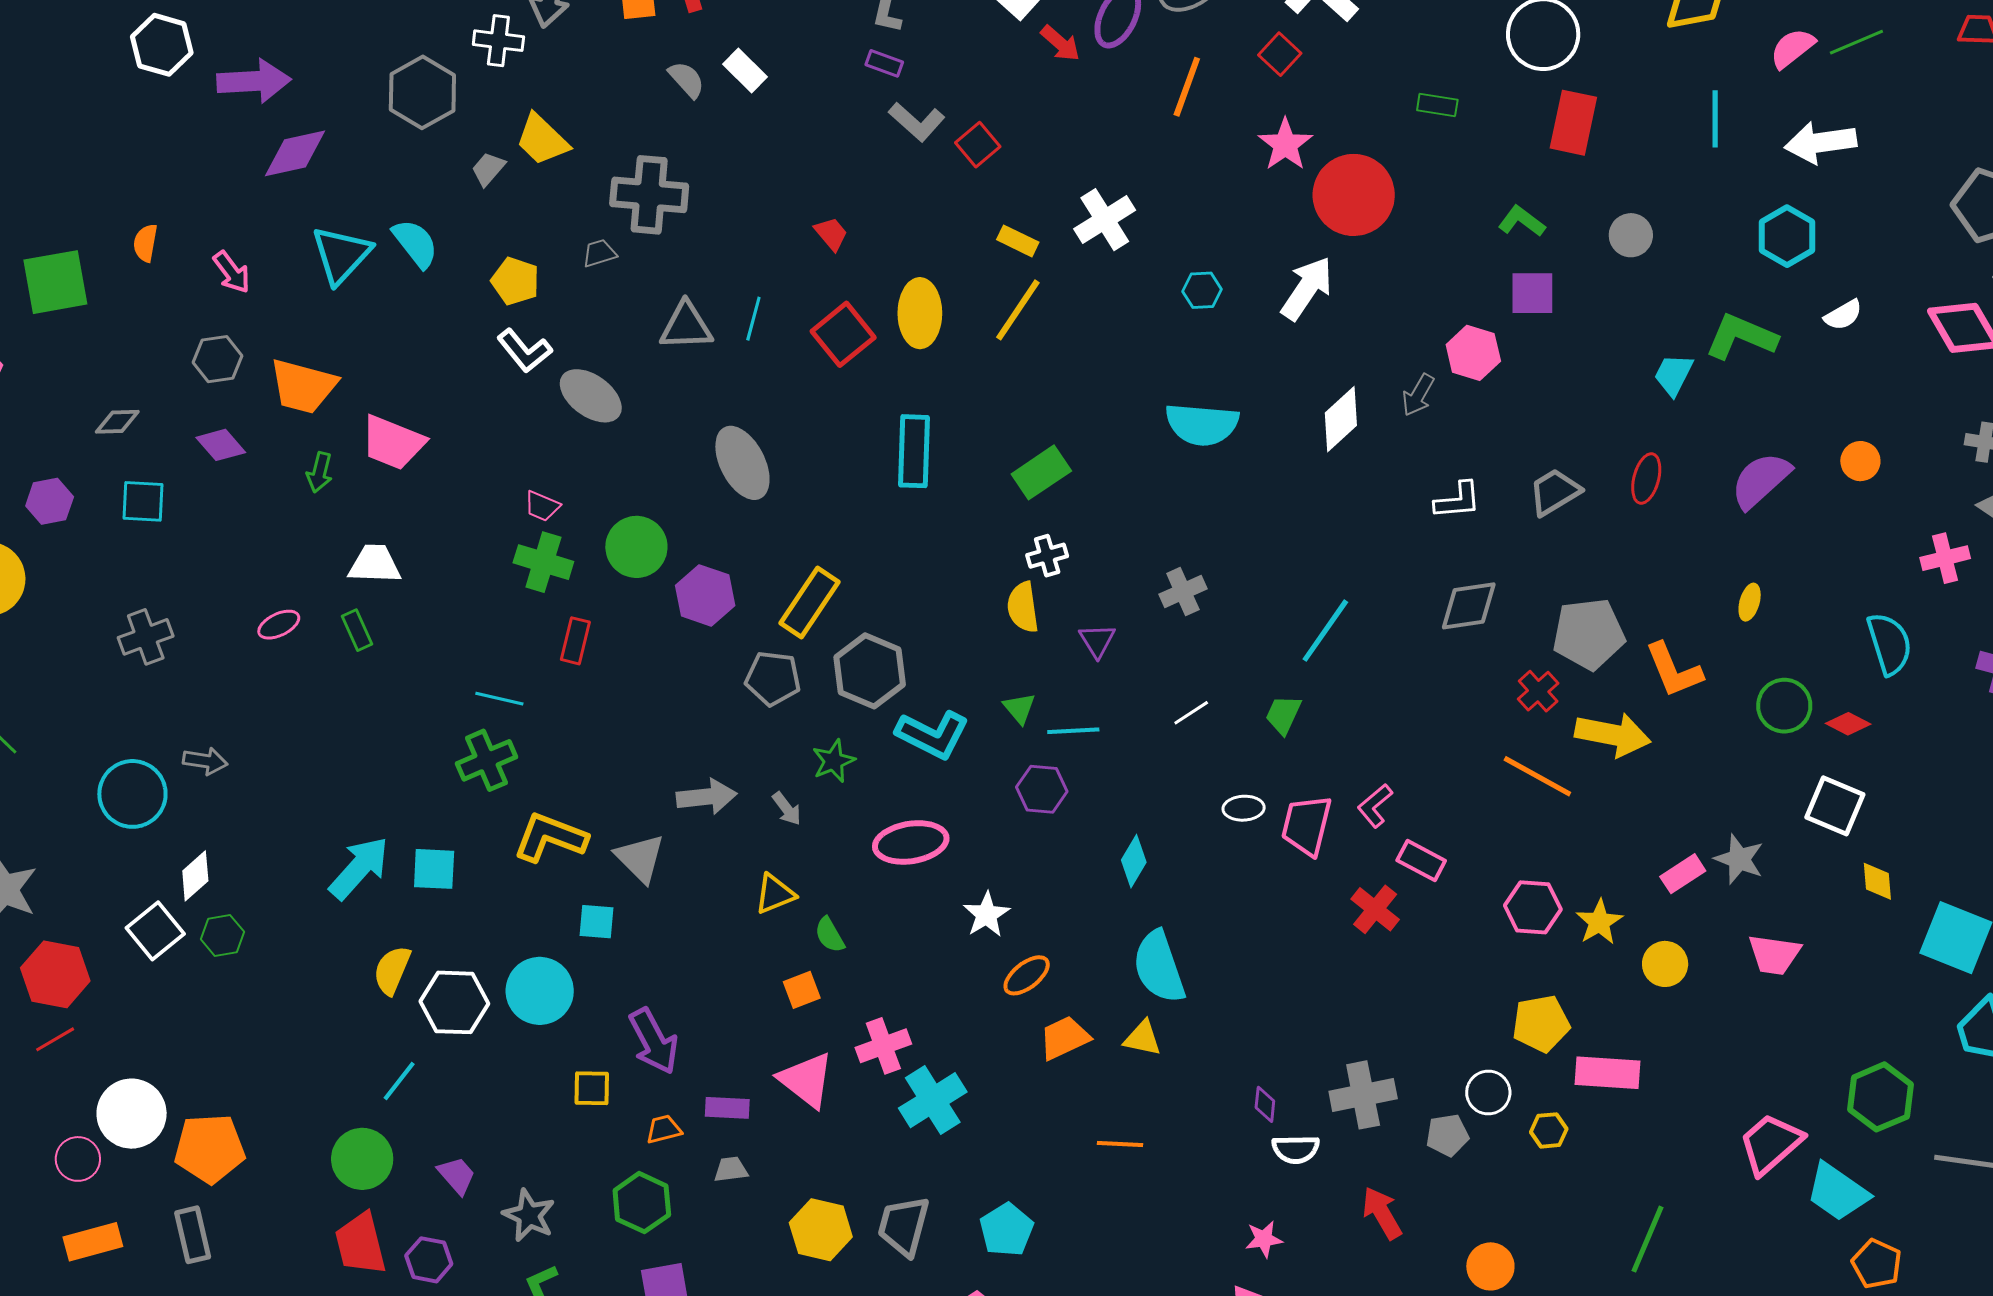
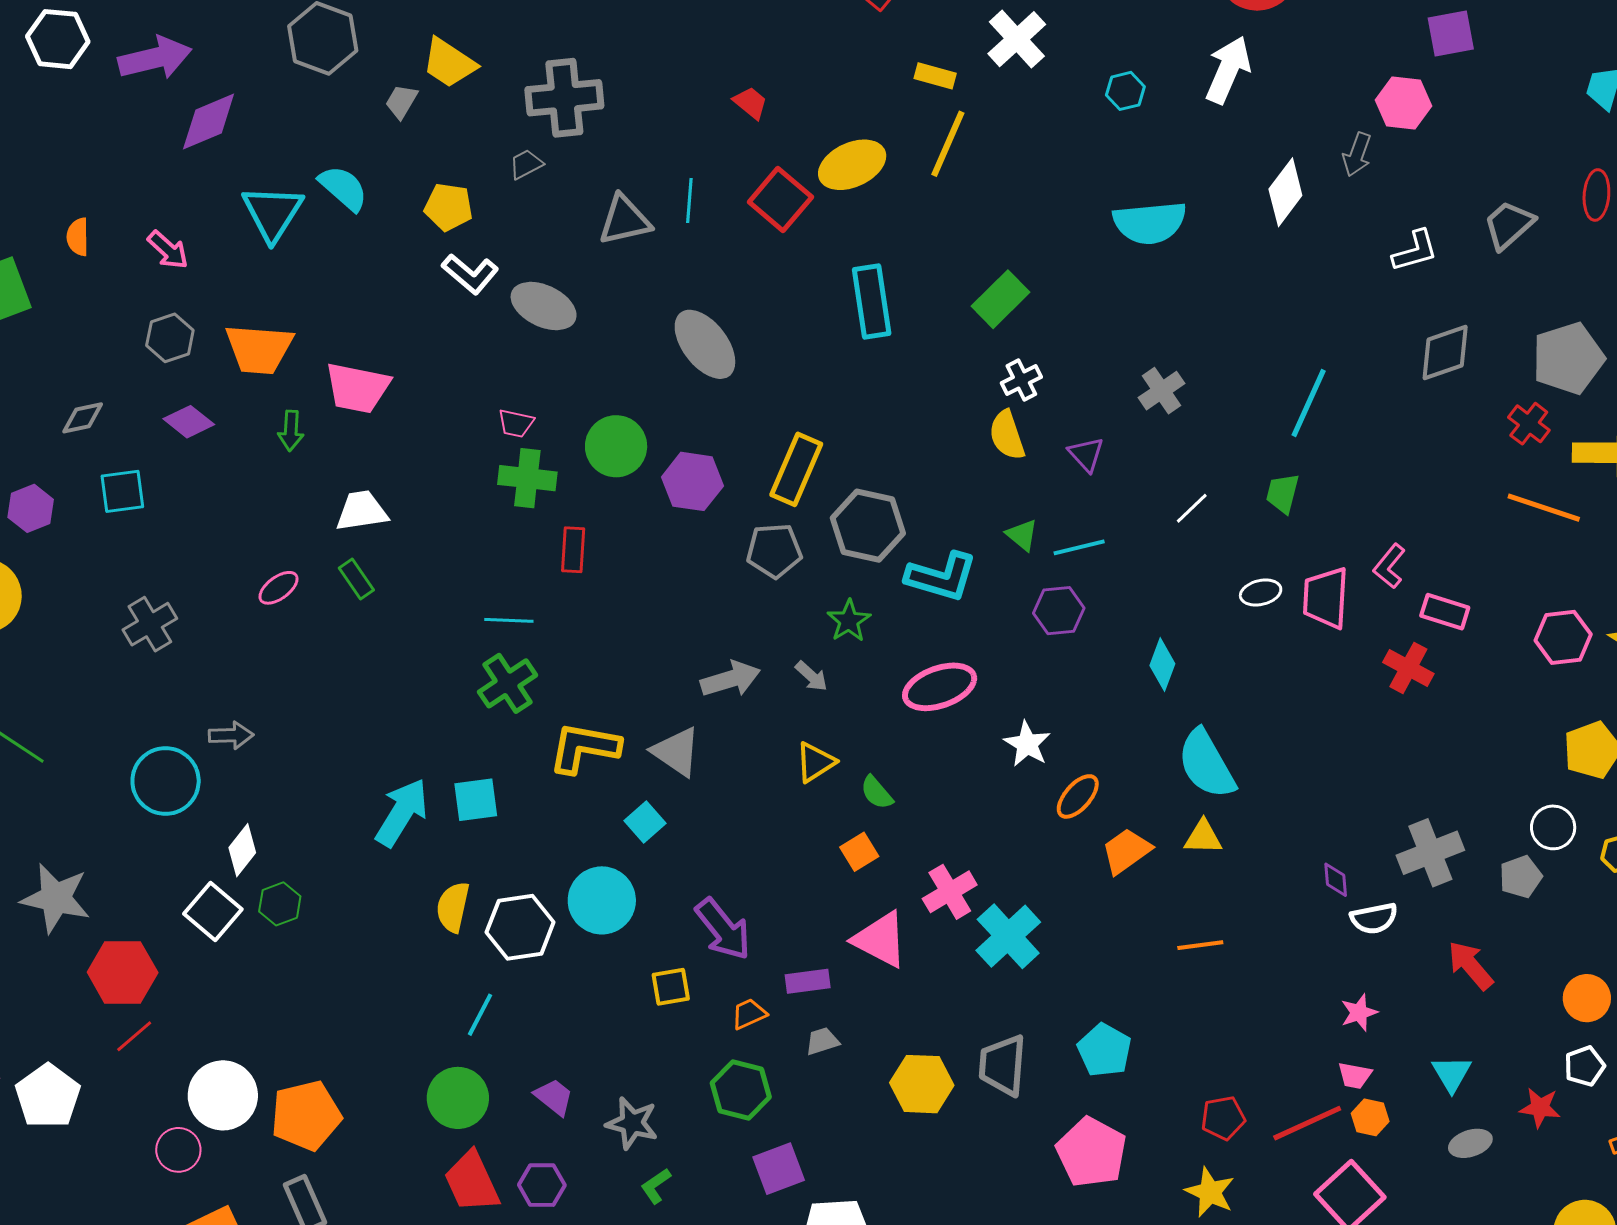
yellow ellipse: (920, 313) -> (852, 165), turned 76
cyan square: (596, 922) -> (645, 822), turned -36

